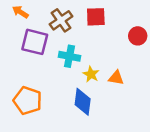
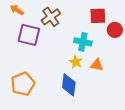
red square: (96, 17) -> (98, 16), moved
cyan cross: (69, 56) -> (83, 42), moved
orange pentagon: (28, 101) -> (23, 84), turned 30

